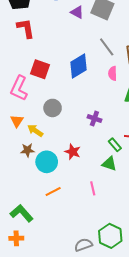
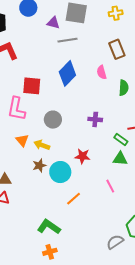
gray line: (107, 47) -> (67, 40), moved, turned -48

